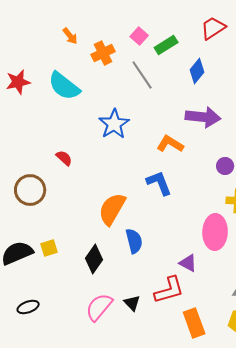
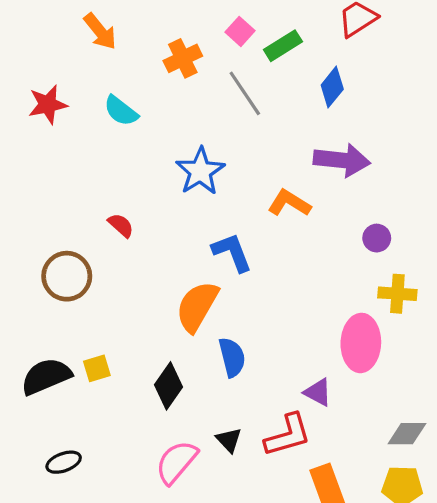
orange arrow: (70, 36) -> (100, 31), moved, size x1.4
cyan semicircle: (64, 86) -> (121, 111), size x0.7
blue L-shape: (159, 183) -> (232, 252), moved
black triangle: (132, 303) -> (229, 440), moved

